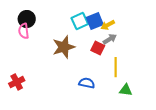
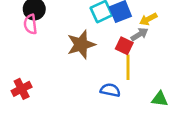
yellow arrow: (108, 25) -> (148, 19), moved
yellow line: (116, 67) -> (128, 67), moved

